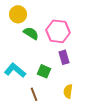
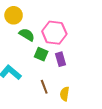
green square: (44, 71) -> (41, 54), moved
brown line: (34, 94) -> (44, 87), moved

